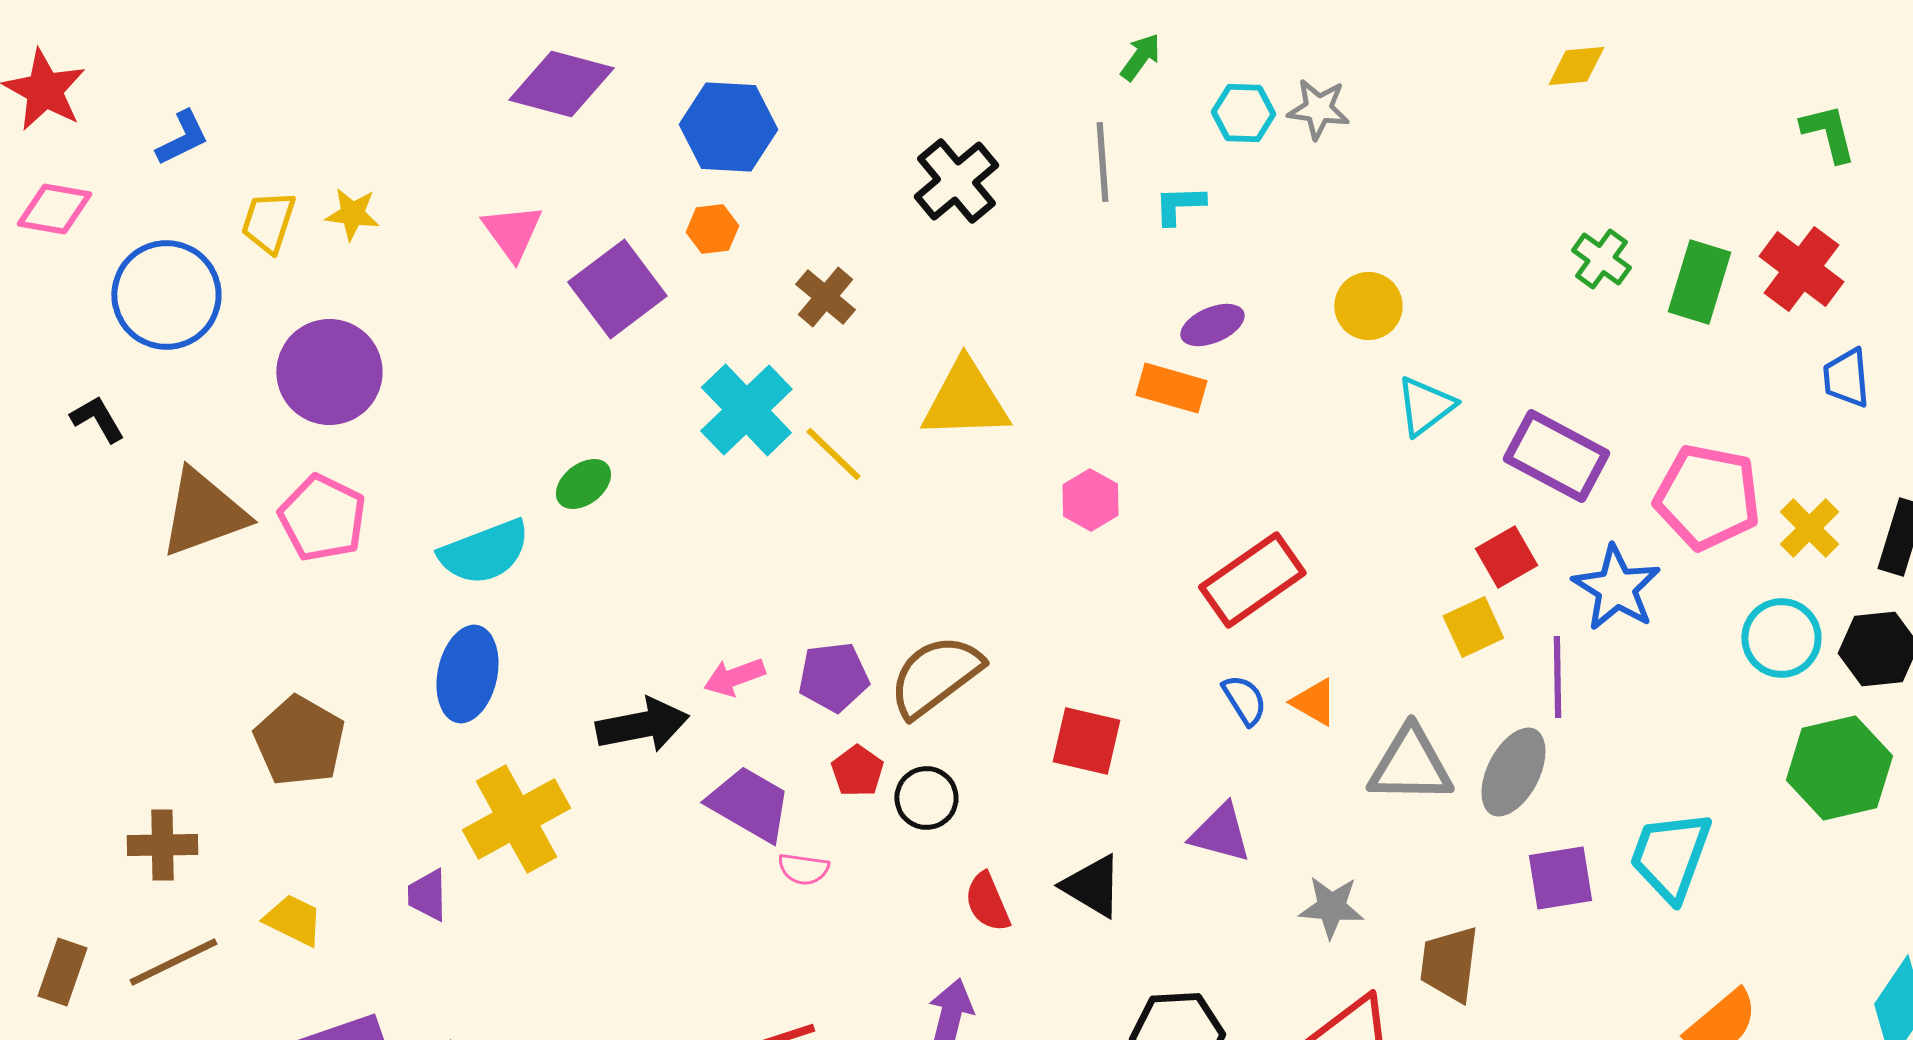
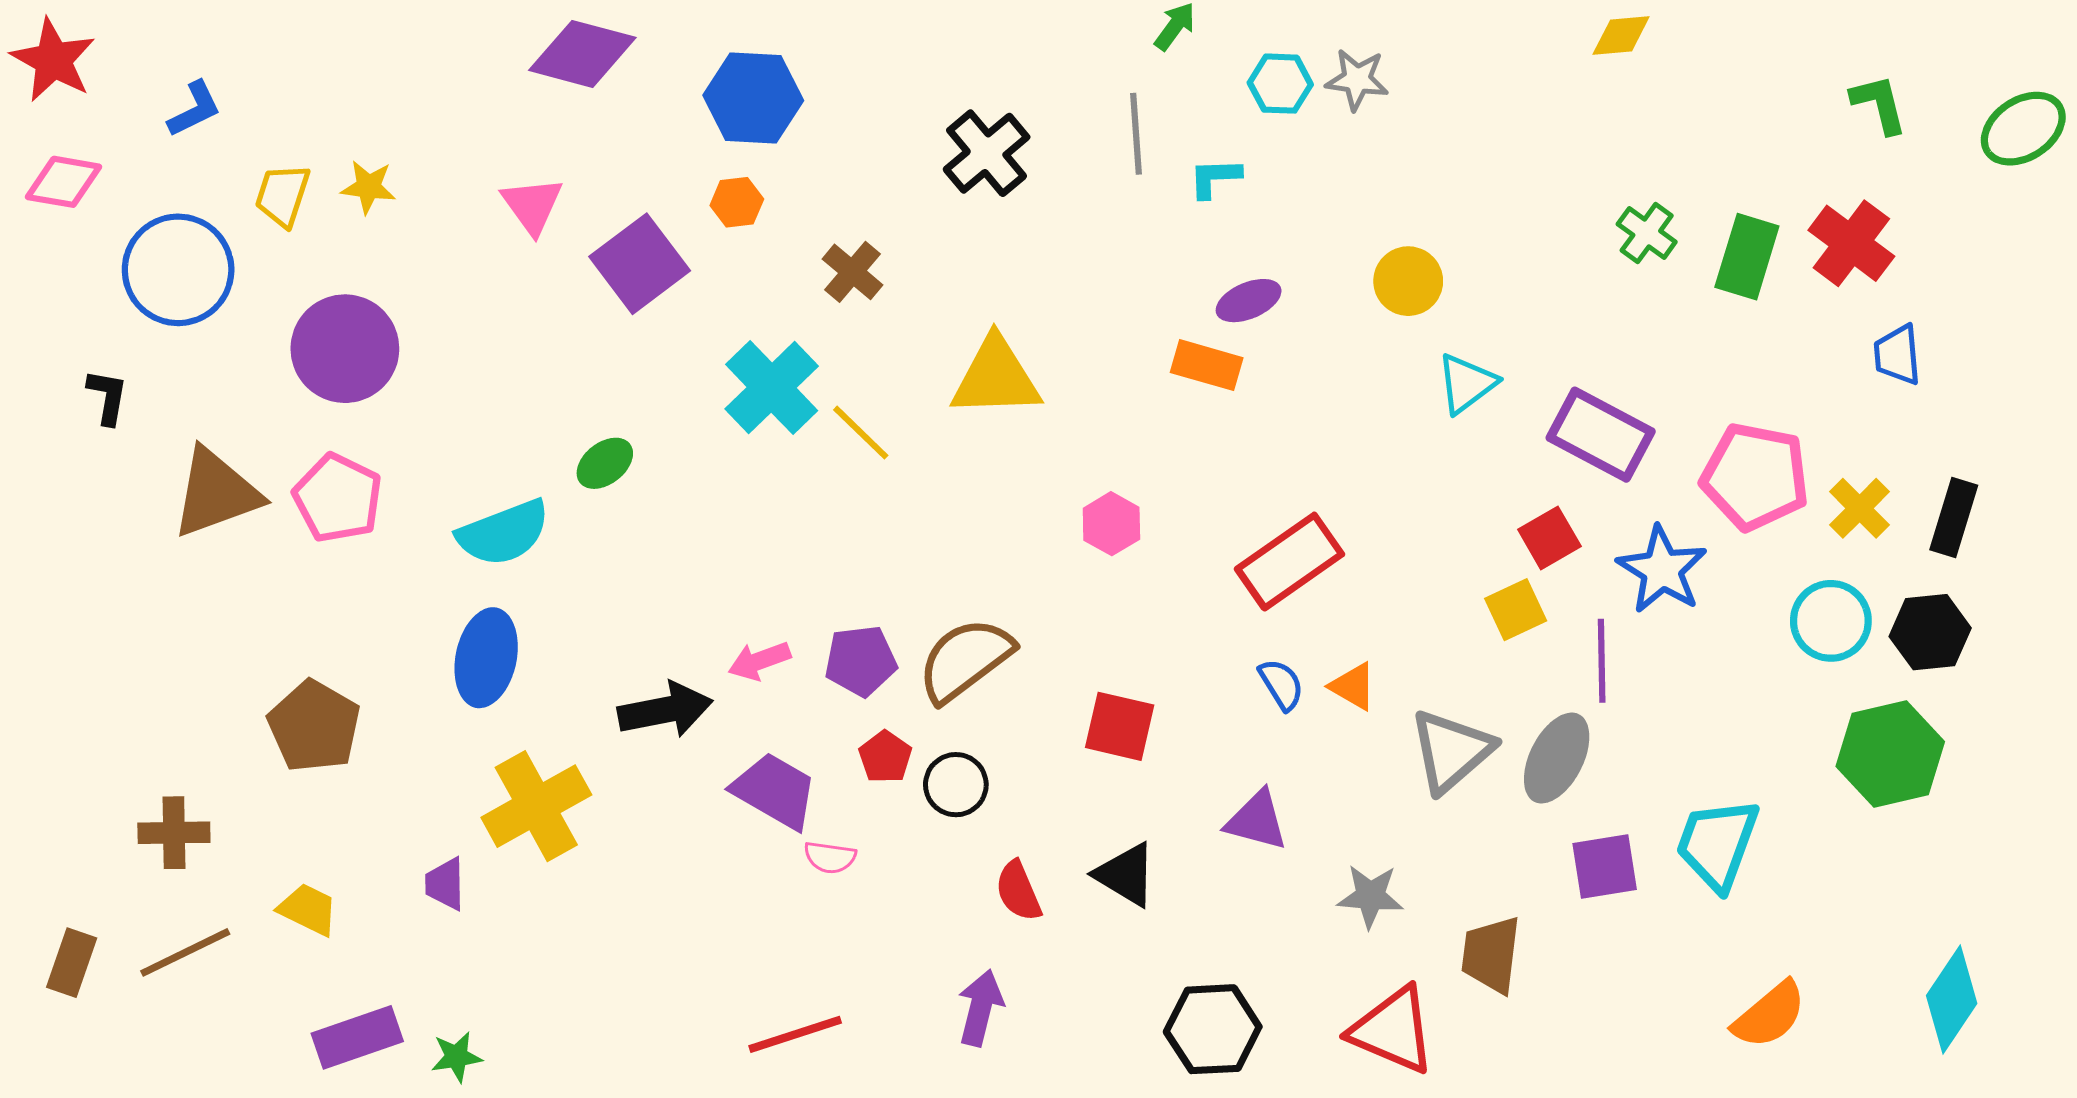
black L-shape: (97, 419) -> (107, 397), turned 40
pink hexagon: (1090, 500) -> (1111, 524), moved
gray triangle: (1410, 765) -> (1451, 751), turned -42

